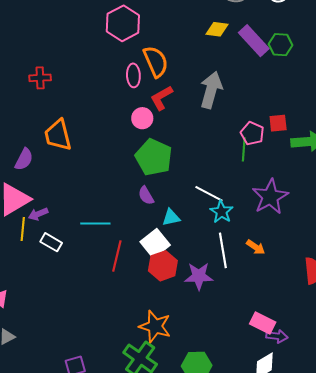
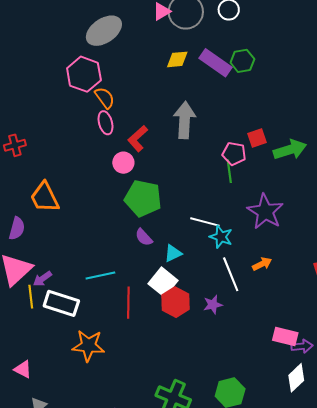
orange semicircle: (156, 62) -> (105, 98), moved, size x0.7
white rectangle: (51, 242) -> (61, 303), size x1.6
orange arrow: (256, 247) -> (262, 264), turned -48
purple star: (199, 276) -> (213, 305), size x0.7
orange star: (155, 326) -> (88, 346), moved

